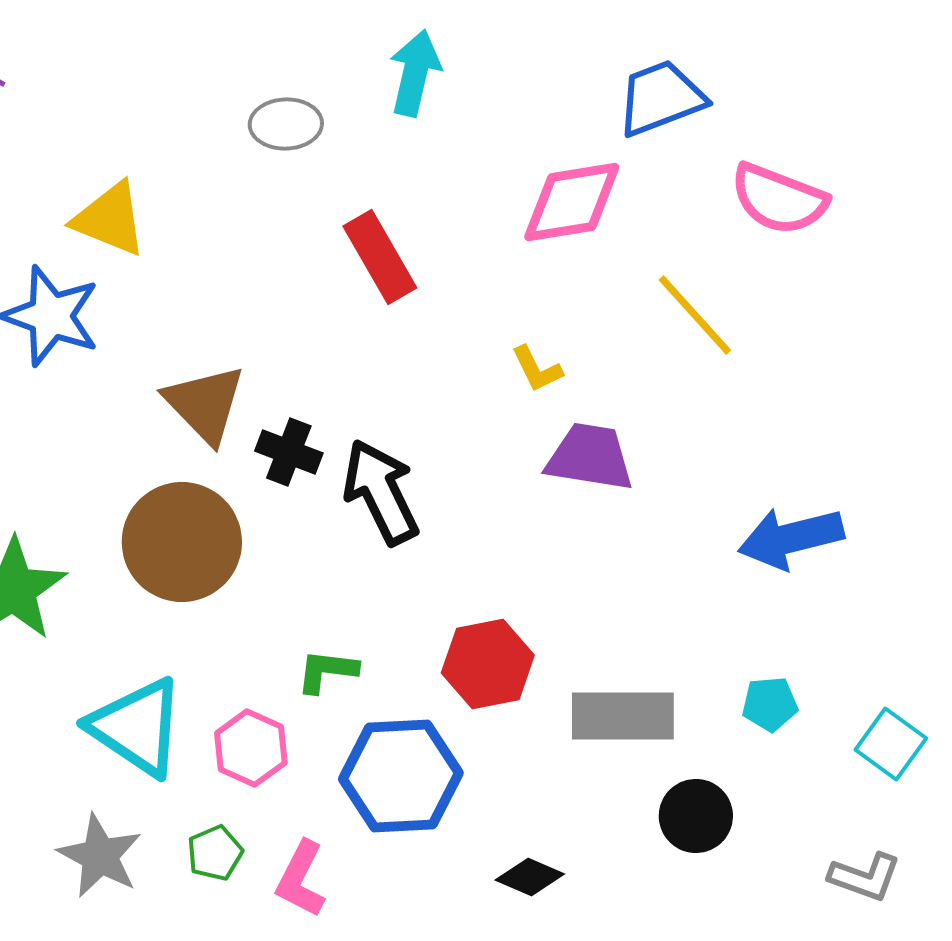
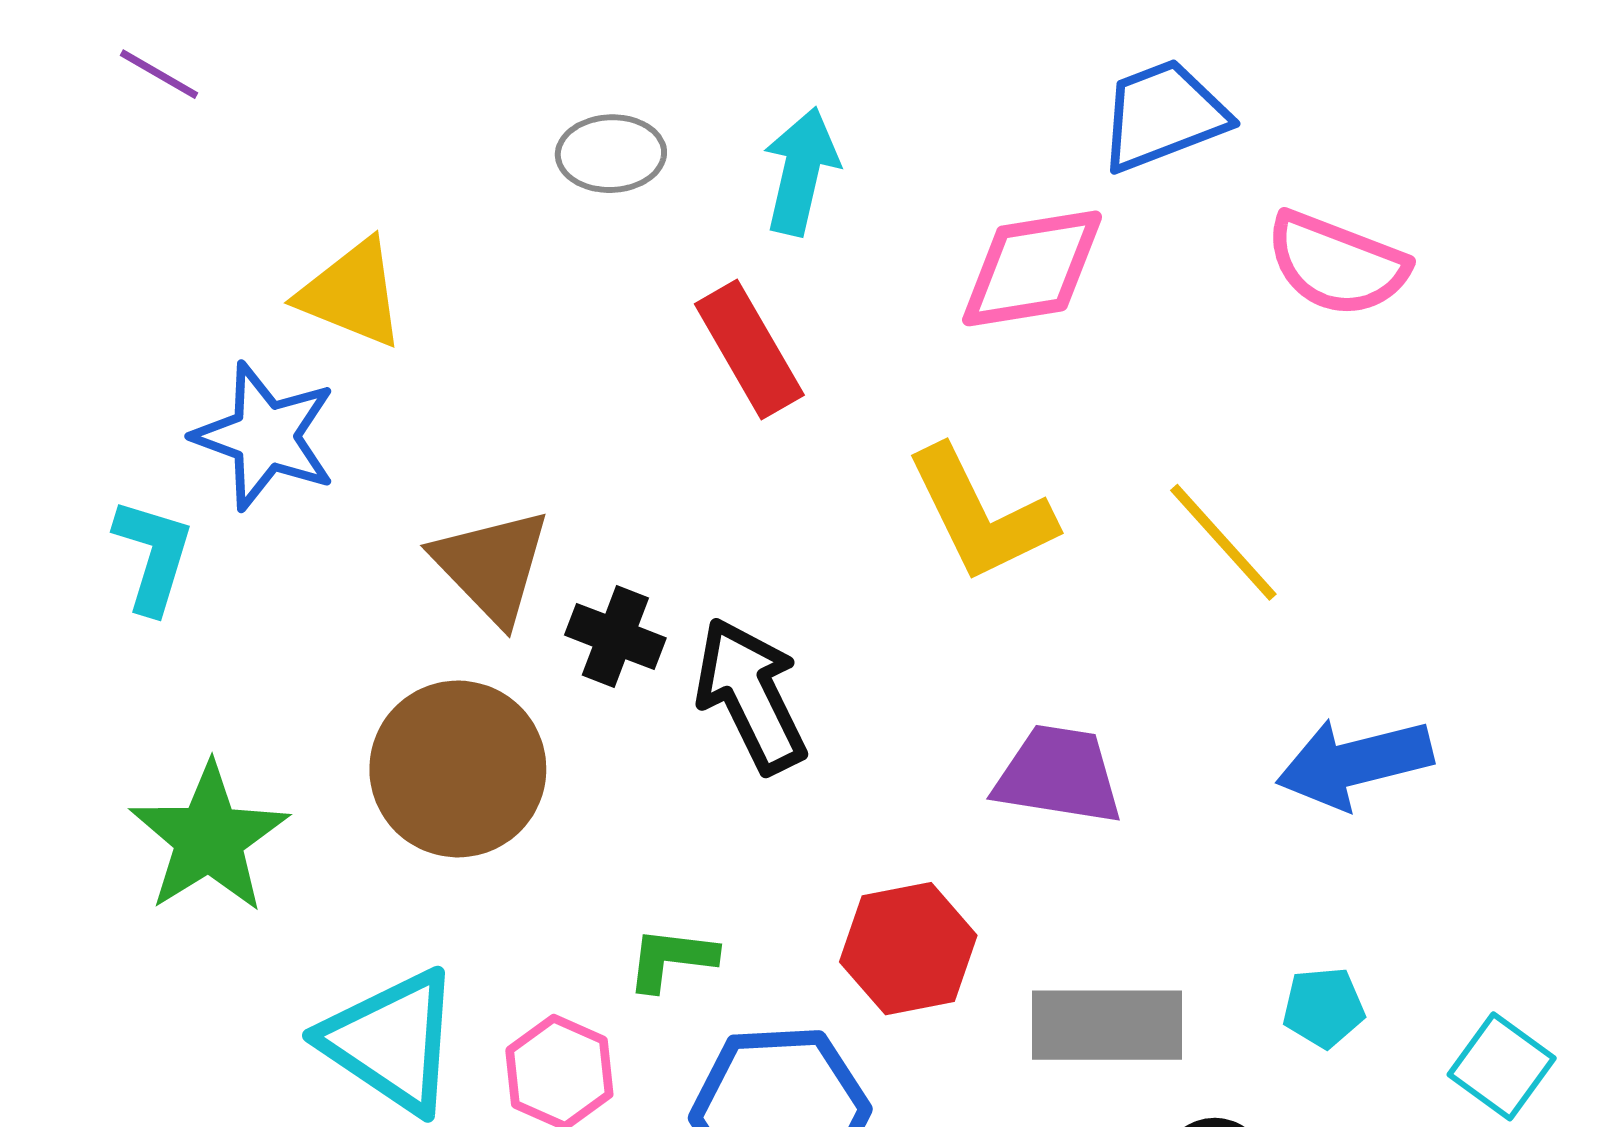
cyan arrow: (415, 73) -> (801, 171), moved
yellow line: (695, 315) -> (1223, 542), moved
yellow L-shape: (537, 369) -> (980, 514), size x2.0
purple trapezoid: (590, 457) -> (1059, 775), moved

